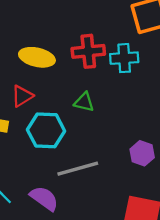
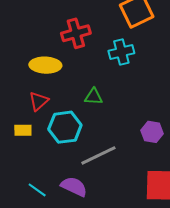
red cross: (88, 51) -> (76, 33), moved

